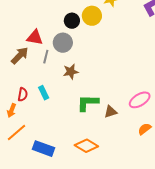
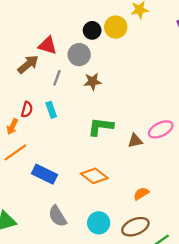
gray line: (46, 57) -> (57, 78), moved
brown star: (71, 72) -> (93, 82), moved
brown triangle: (111, 112) -> (135, 141), moved
orange semicircle: (145, 129) -> (141, 194), moved

